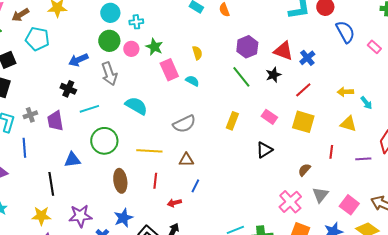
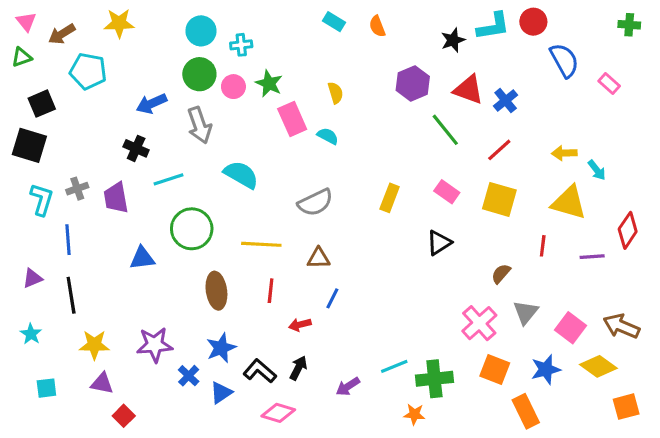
black star: (273, 75) -> (453, 40), moved
green line: (241, 77) -> (445, 130), moved
yellow triangle: (348, 124) -> (569, 203), size x1.4
black line: (51, 184) -> (71, 295), moved

